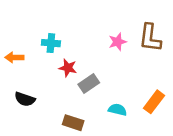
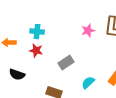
red star: (68, 68) -> (36, 51), moved
cyan semicircle: (117, 110) -> (88, 83), turned -56

